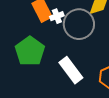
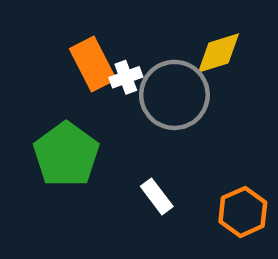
white rectangle: (71, 70) -> (157, 196), size x0.6

